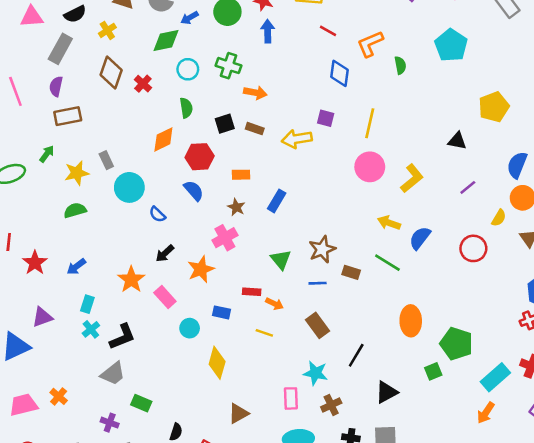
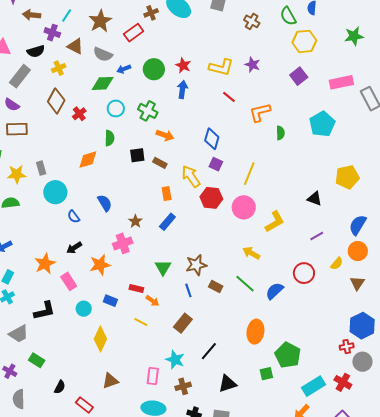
blue diamond: (339, 73) -> (212, 139), moved
purple semicircle: (56, 86) -> (12, 105), turned -77
yellow arrow: (297, 139) -> (191, 176), turned 55
red hexagon: (200, 157) -> (211, 198), moved
orange rectangle: (241, 175) -> (167, 194), moved, turned 72
blue semicircle: (420, 238) -> (275, 291), moved
red circle: (473, 248) -> (304, 273), moved
blue line: (318, 283) -> (188, 290), turned 64
brown rectangle: (318, 325) -> (183, 323), turned 66
black L-shape: (122, 337) -> (44, 311), moved

